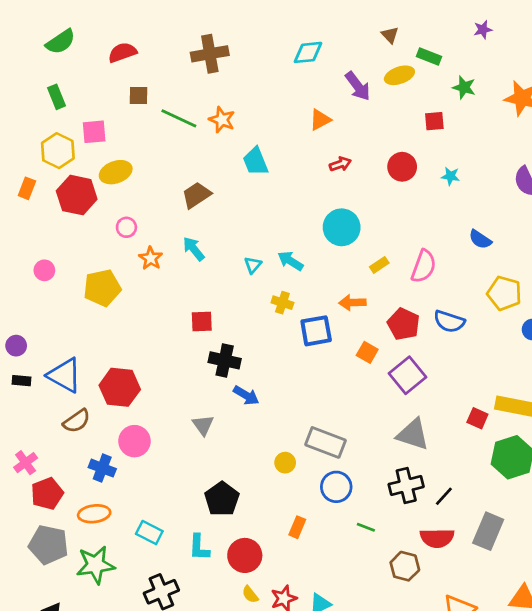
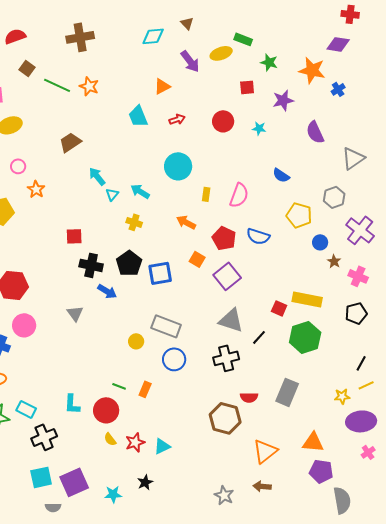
purple star: (483, 30) -> (283, 100), moved, size x1.5
brown triangle: (390, 35) -> (187, 23), moved
brown square: (139, 95) -> (27, 68), turned 35
cyan trapezoid: (256, 161) -> (138, 116), moved
cyan arrow: (194, 249) -> (97, 176), moved
yellow rectangle: (379, 265) -> (206, 194), turned -48
orange arrow: (352, 303) -> (186, 222), turned 30
blue square: (316, 331) -> (160, 273), moved
black line: (444, 496) -> (259, 337), moved
black pentagon: (222, 499) -> (129, 263), moved
green line: (366, 527) -> (119, 386), moved
cyan rectangle: (149, 533) -> (26, 409), moved
red semicircle: (437, 538) -> (249, 397), size x0.7
brown hexagon: (405, 566) -> (225, 418), size x1.4

